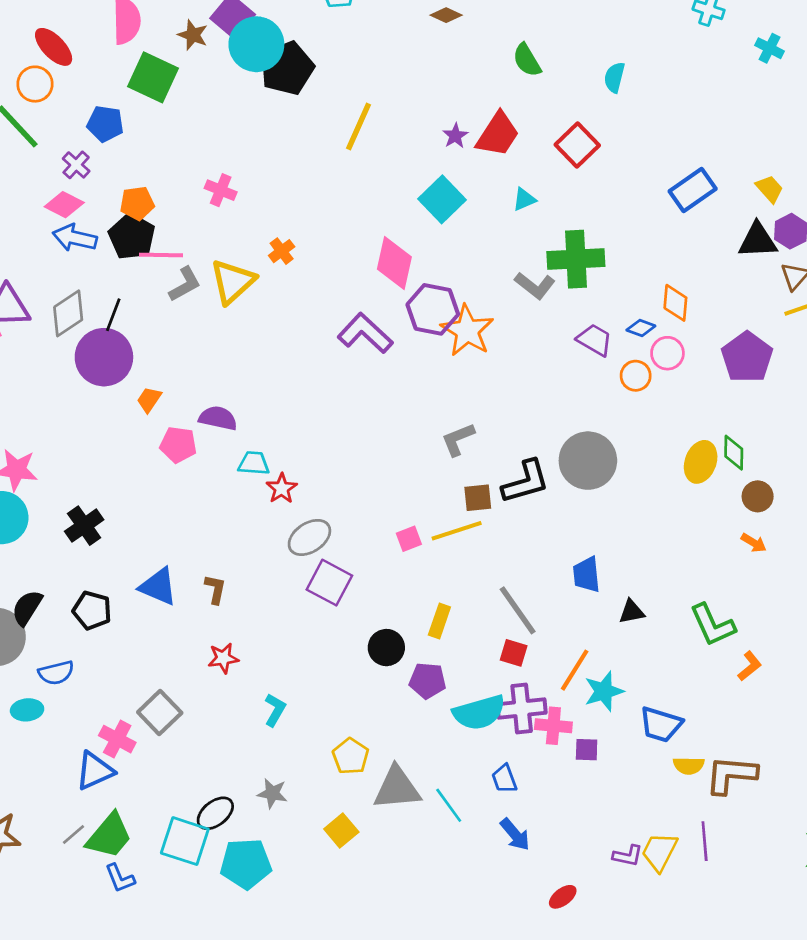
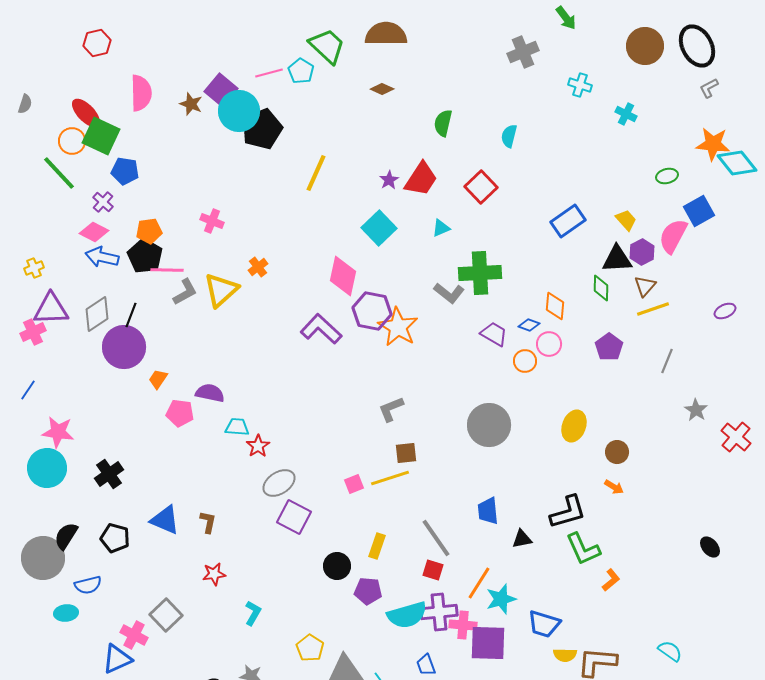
green semicircle: (527, 60) -> (443, 123), turned 44
green square: (153, 77) -> (101, 136), moved
purple pentagon: (747, 357) -> (609, 347), size x0.7
green diamond: (734, 453) -> (601, 288), moved
black L-shape: (526, 482) -> (568, 512), moved
purple square: (587, 750) -> (488, 643), size x2.0

